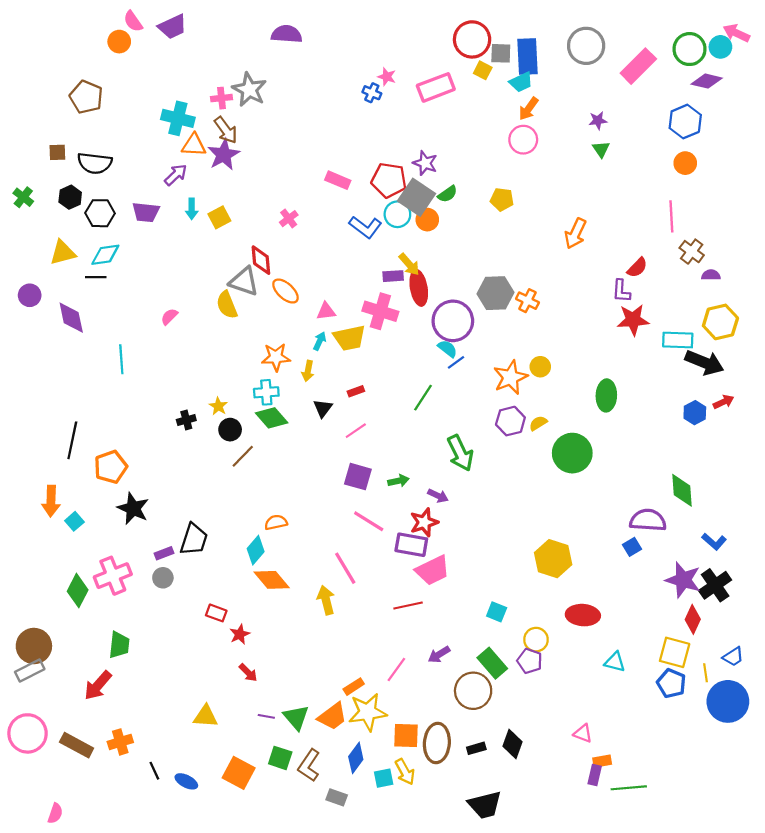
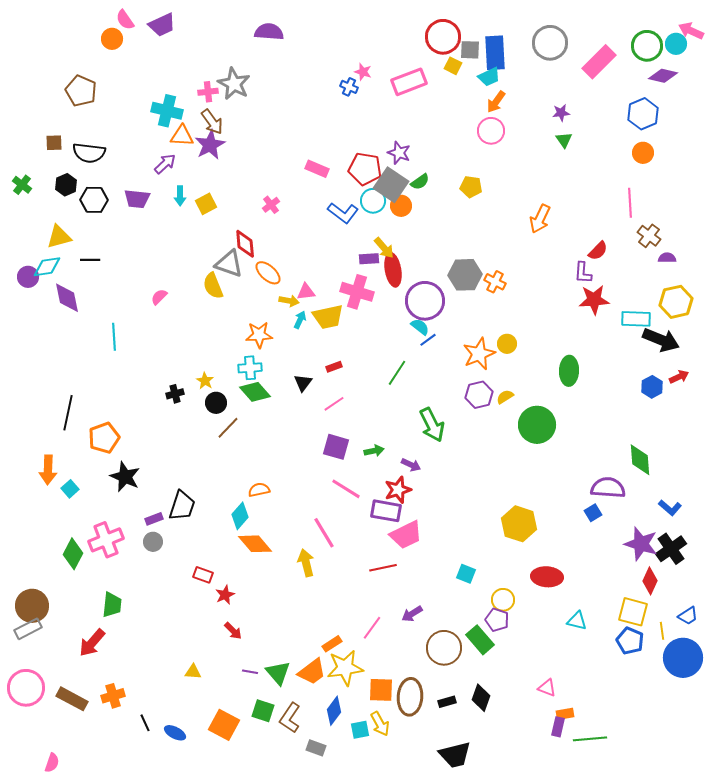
cyan diamond: (105, 255) -> (47, 267), moved
yellow arrow: (308, 371) -> (289, 301), moved, turned -90
green rectangle: (492, 663) -> (480, 640), moved
yellow triangle: (206, 716) -> (193, 672), size x0.7

